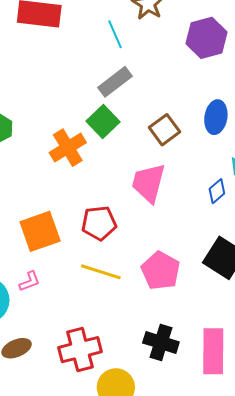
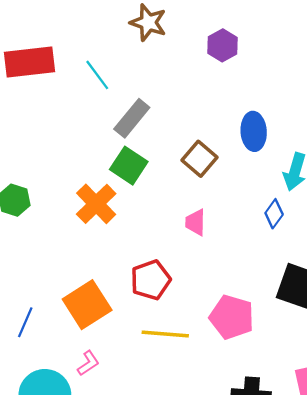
cyan line: (115, 34) -> (97, 75), moved
purple hexagon: (206, 38) -> (223, 45), size x0.7
pink trapezoid: (148, 183) -> (195, 222), size x0.6

